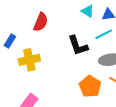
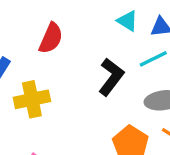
black L-shape: (78, 46) -> (111, 77), turned -125

